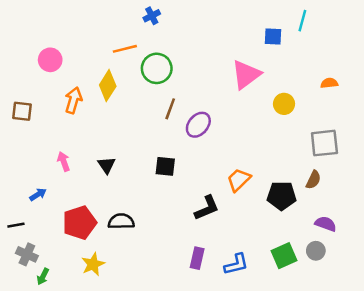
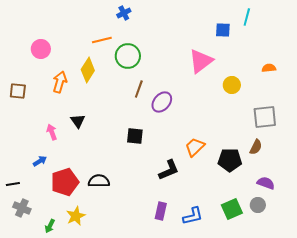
black triangle: (106, 165) -> (78, 121), moved
blue arrow: (38, 194) -> (40, 161), moved
green arrow: (43, 276) -> (50, 226), moved

